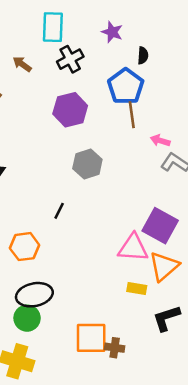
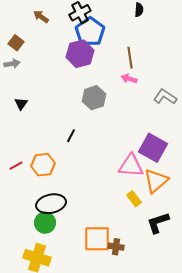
blue pentagon: (126, 86) -> (90, 32), moved
pink arrow: (160, 141) -> (129, 79), moved
yellow rectangle: (137, 289) -> (134, 199), turned 42

